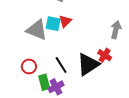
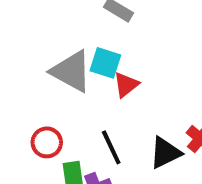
red triangle: (65, 21) -> (126, 85), moved
black triangle: (88, 64) -> (165, 153), size x0.7

